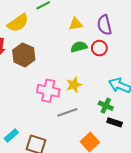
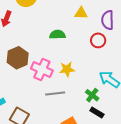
green semicircle: (79, 47) -> (57, 35), moved
brown hexagon: (24, 55) -> (18, 58), moved

